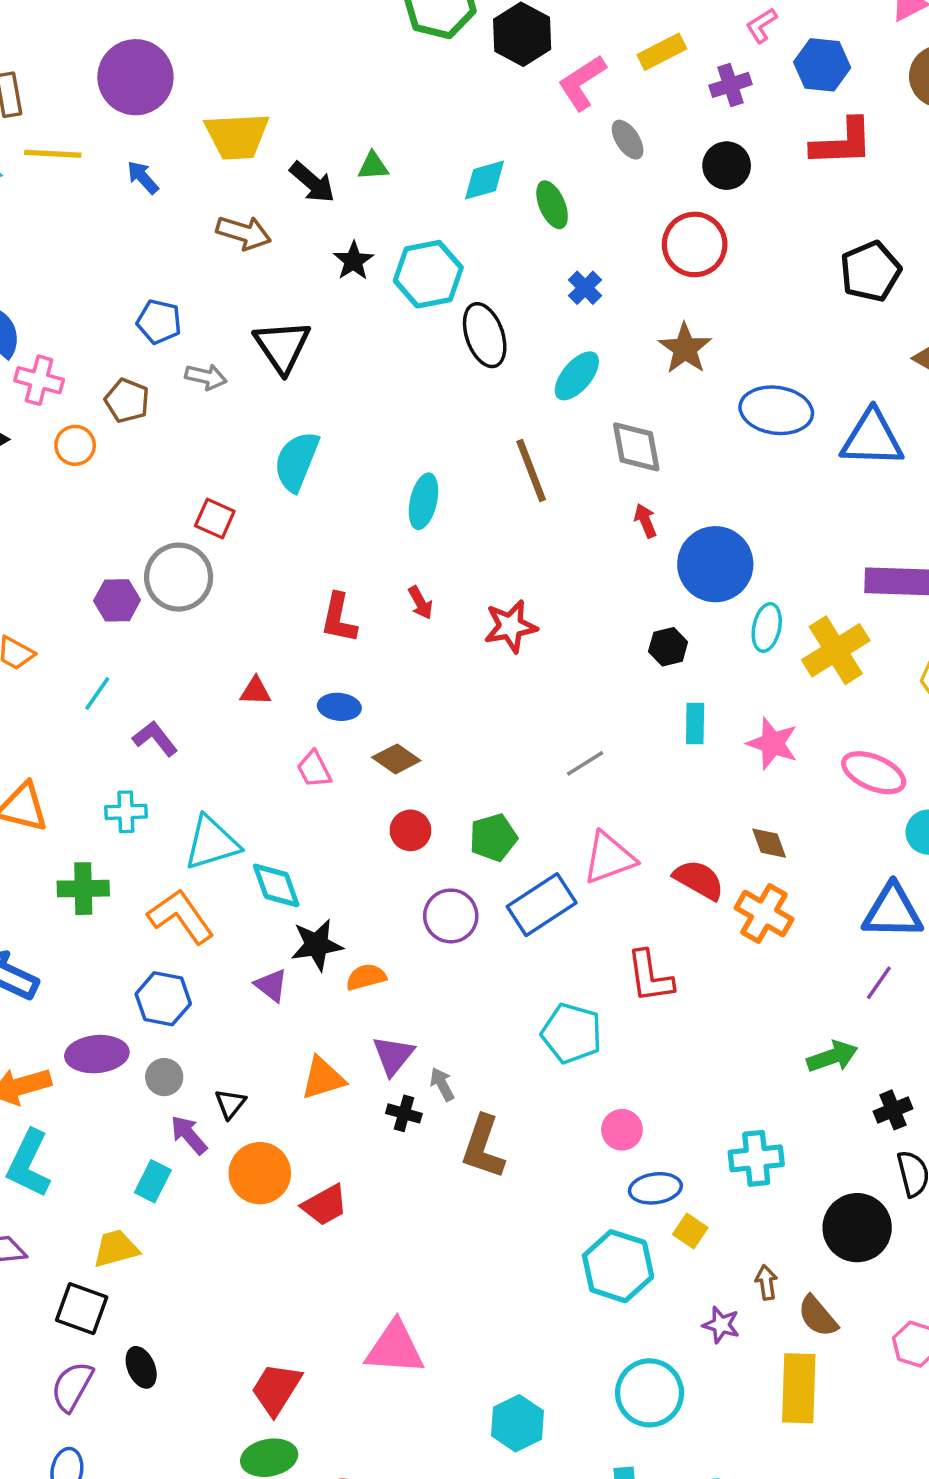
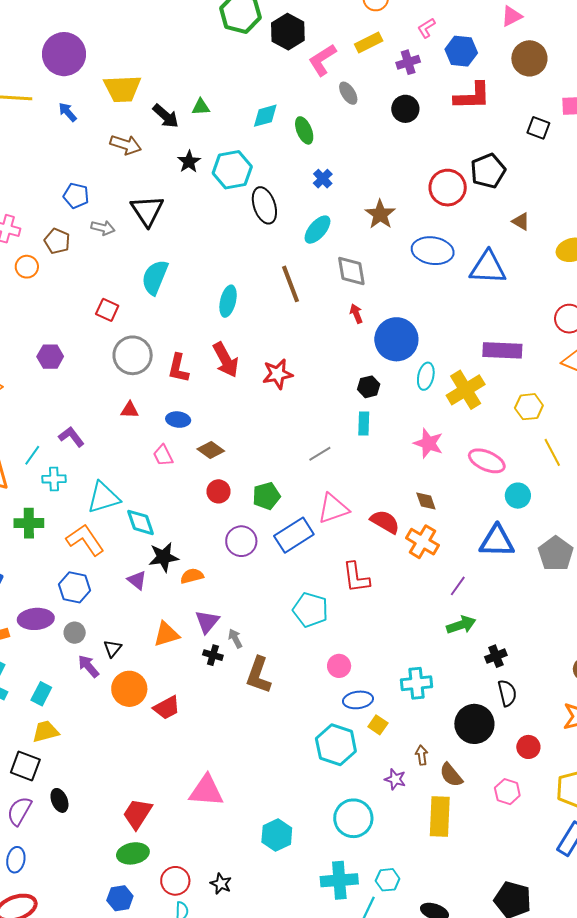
red circle: (695, 244) -> (448, 188), moved
gray circle: (179, 577) -> (133, 355), moved
red arrow: (420, 603) -> (226, 360), size x1.8
cyan line: (97, 693) -> (32, 455), moved
cyan rectangle: (695, 723) -> (364, 424), moved
purple line: (879, 983) -> (458, 586), moved
cyan rectangle: (153, 1181) -> (41, 694), moved

